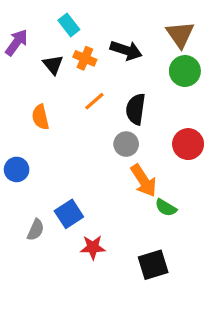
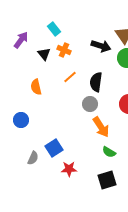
black arrow: (126, 50) -> (101, 46), moved
green semicircle: (166, 208) -> (109, 152), moved

